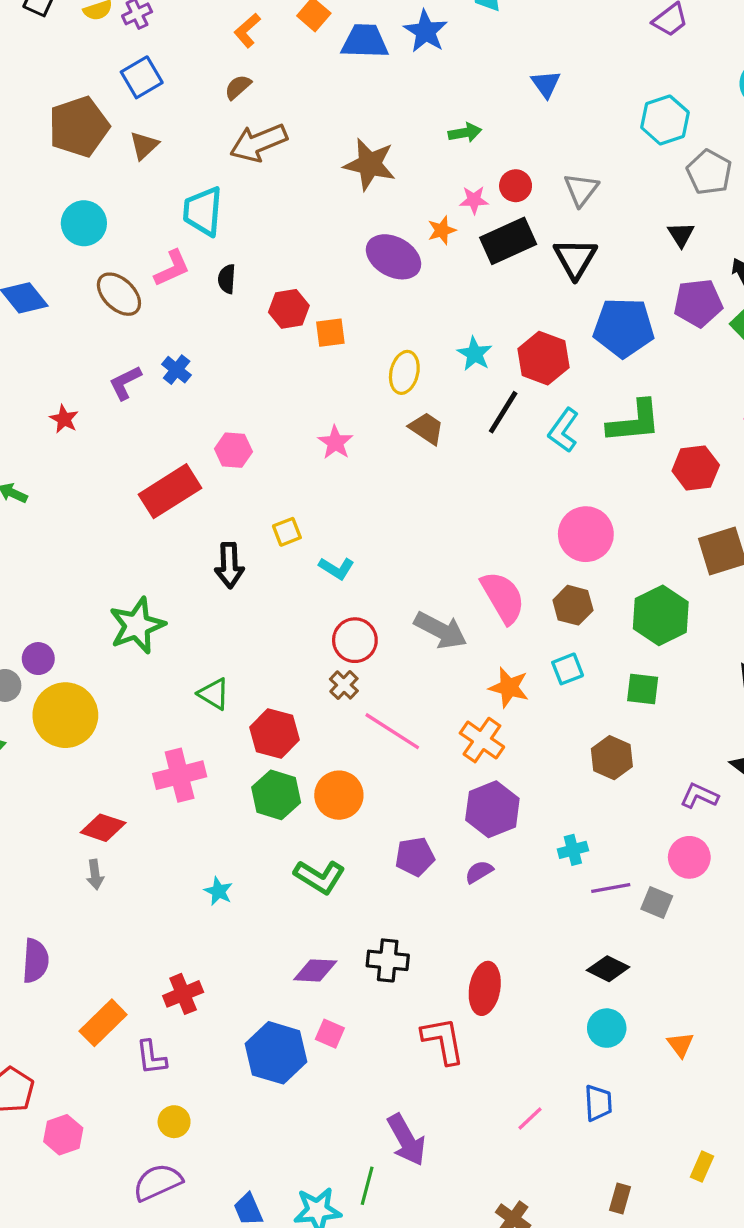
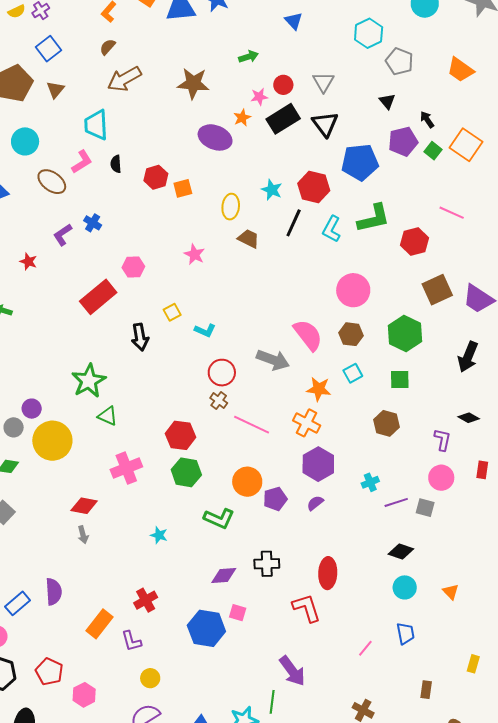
green triangle: (214, 694) -> (108, 416), moved
orange circle: (339, 795) -> (247, 482), moved
purple L-shape: (699, 796) -> (442, 440), turned 85

